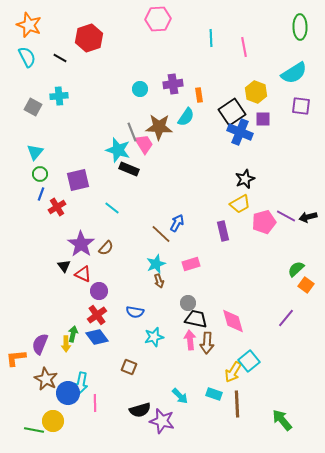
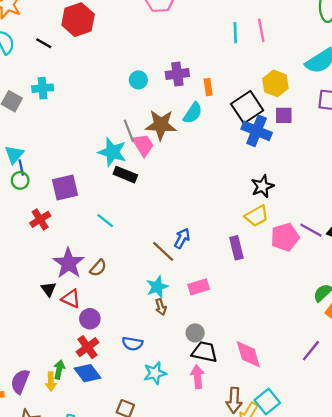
cyan line: (211, 38) -> (235, 33), moved
blue line: (41, 194) -> (21, 167), moved, turned -32
brown arrow: (207, 343) -> (234, 400), moved

